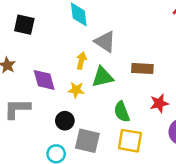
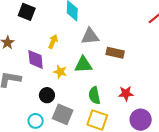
gray triangle: (105, 42) -> (90, 36), turned -48
yellow arrow: (81, 61) -> (53, 42), moved
brown rectangle: (142, 69) -> (115, 53), moved

